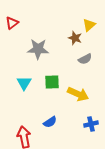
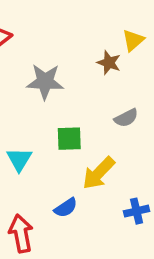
gray semicircle: (85, 59) -> (126, 118), moved
cyan triangle: (24, 83) -> (19, 159), moved
yellow arrow: (78, 94) -> (99, 173), moved, turned 110

